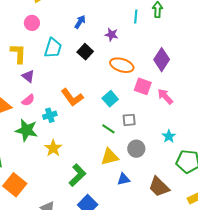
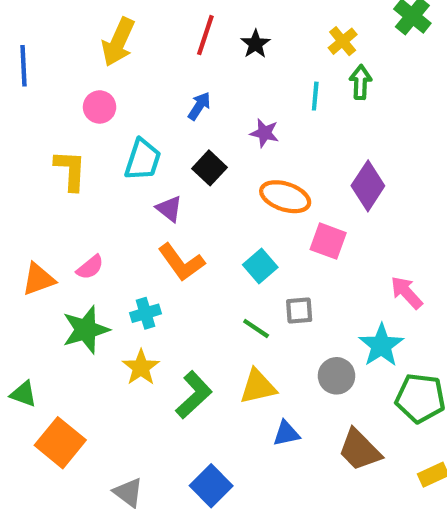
purple triangle: (28, 76) -> (169, 209), moved
pink arrow: (165, 96) -> (407, 293), moved
cyan cross: (50, 115) -> (145, 313), moved
green star: (26, 130) -> (86, 330), turned -30
cyan star: (169, 136) -> (381, 345), size x1.5
gray circle: (136, 149) -> (336, 376), moved
green L-shape: (77, 175) -> (194, 395), moved

